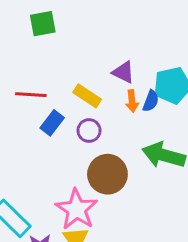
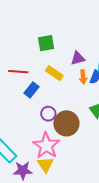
green square: (43, 24) -> (46, 43), moved
purple triangle: (123, 72) -> (78, 58), turned -42
purple circle: (89, 131) -> (48, 114), moved

